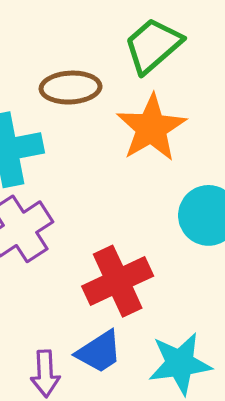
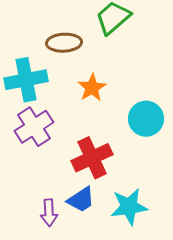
orange star: (151, 128) -> (92, 88), moved, size x0.7

